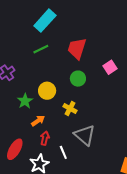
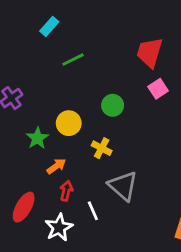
cyan rectangle: (45, 21) -> (49, 26), moved, size x0.6
red trapezoid: (77, 48) -> (150, 52), moved
green line: (41, 49) -> (73, 60), moved

